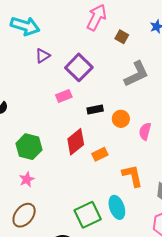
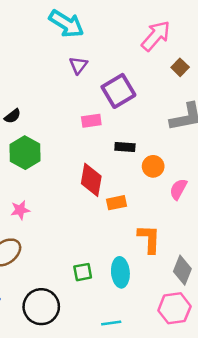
purple triangle: (43, 56) -> (78, 65), turned -35
red diamond: (76, 142) -> (91, 180), turned -56
green hexagon: (29, 147) -> (25, 153), moved
green square: (88, 215) -> (83, 272), size x0.6

